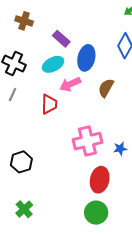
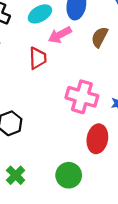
pink cross: (87, 141) -> (82, 97), turned 32
green circle: (96, 213) -> (69, 175), moved

